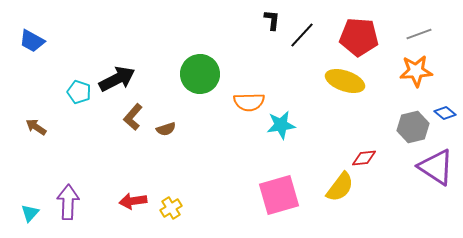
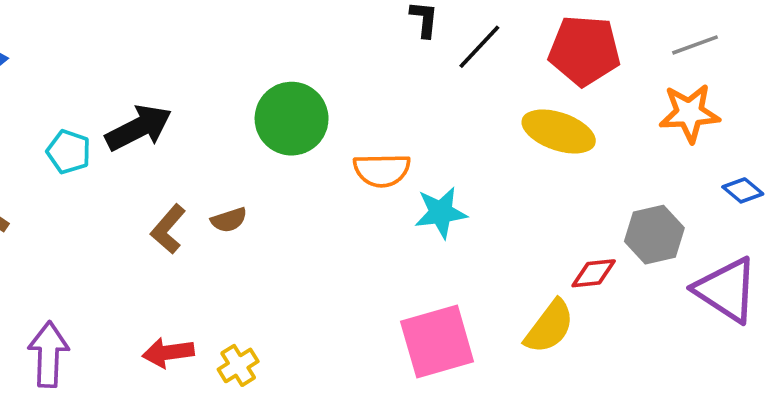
brown L-shape: (133, 117) -> (168, 229), moved
gray hexagon: (413, 127) -> (654, 235), moved

